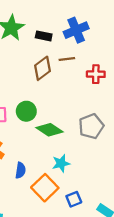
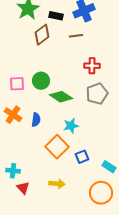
brown diamond: (43, 68) -> (42, 35), moved
red cross: (96, 74) -> (92, 66), moved
blue semicircle: (21, 170) -> (36, 120), moved

